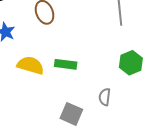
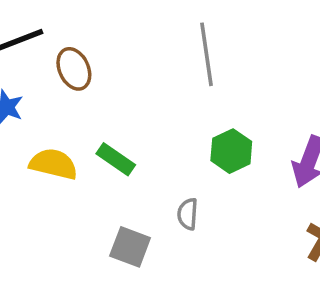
green rectangle: (66, 64) -> (116, 159), turned 30

